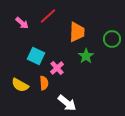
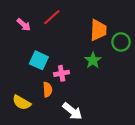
orange trapezoid: (77, 32) -> (98, 30), moved
pink cross: (57, 68) -> (62, 73), turned 32
yellow semicircle: (20, 85) -> (22, 103), moved

